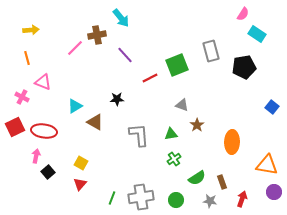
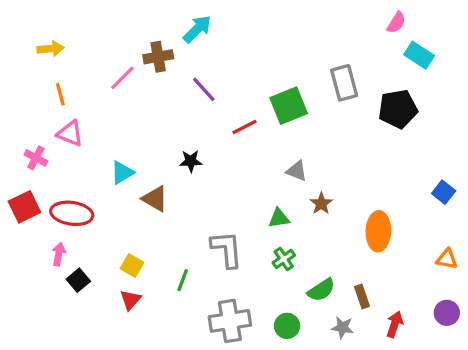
cyan arrow: (121, 18) -> (197, 29), turned -96
orange line: (27, 58) -> (60, 94), moved
blue square: (272, 107) -> (444, 192), moved
gray L-shape: (139, 135) -> (227, 249), moved
orange triangle: (267, 165) -> (447, 259), moved, size x0.6
green line: (112, 198) -> (183, 280), moved

